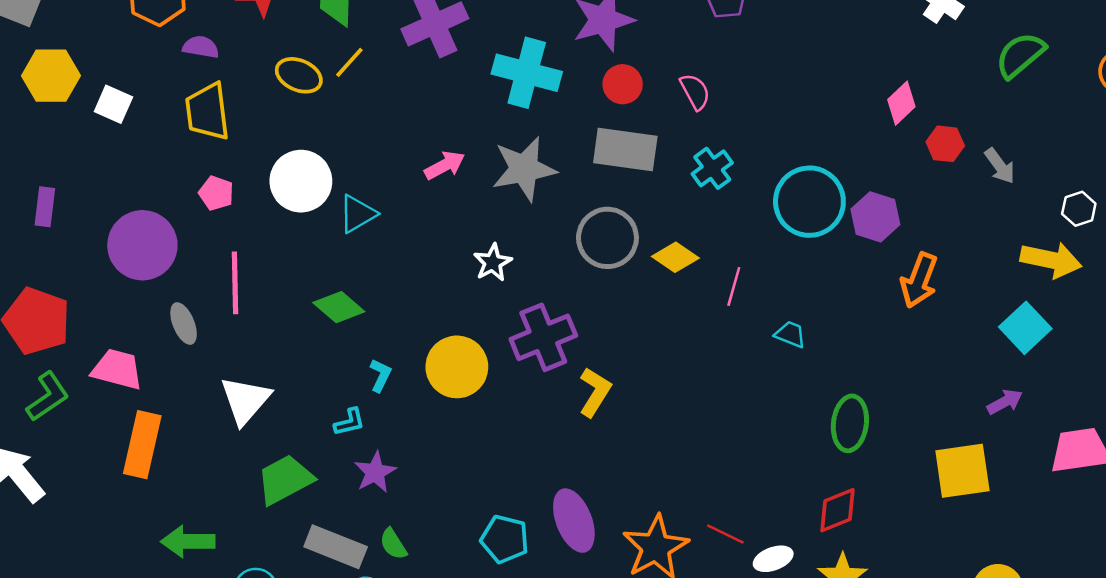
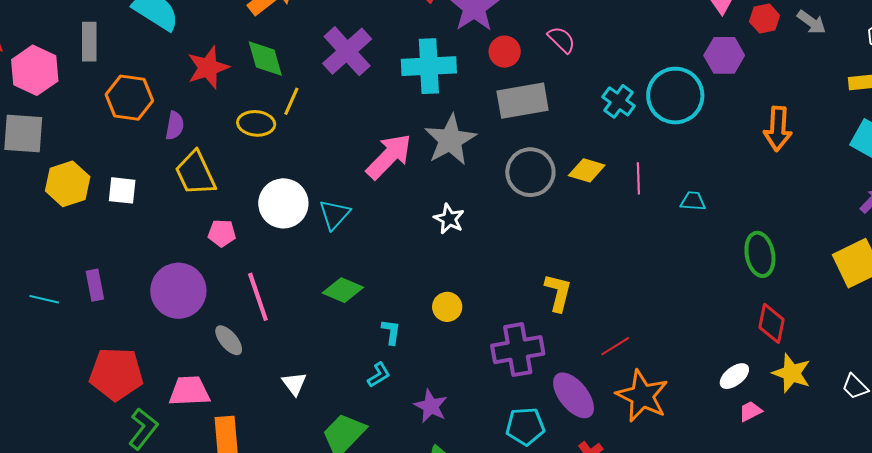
purple semicircle: (201, 47) -> (175, 126), turned 108
pink arrow: (445, 165) -> (389, 156), size x1.6
cyan cross: (712, 168) -> (619, 101), moved
purple hexagon: (875, 217) -> (724, 55), moved
purple cross: (543, 337) -> (518, 350), moved, turned 30
yellow circle: (457, 367) -> (447, 307), size x0.6
white triangle: (245, 400) -> (294, 384), size x0.6
purple star: (375, 472) -> (431, 406), moved
red diamond: (837, 510) -> (772, 323), turned -39
red line: (725, 534) -> (615, 346), moved, turned -40

